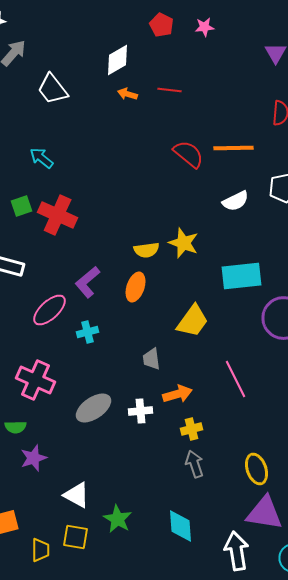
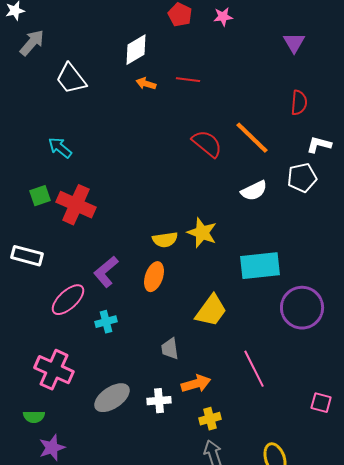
orange line: (234, 148) -> (252, 138), turned 45

